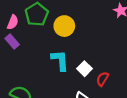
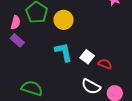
red semicircle: (102, 79) -> (105, 64), turned 88

